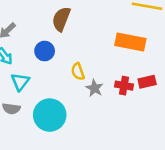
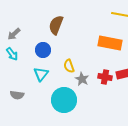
cyan triangle: (20, 82) -> (41, 74), moved
cyan circle: (50, 115) -> (64, 100), moved

